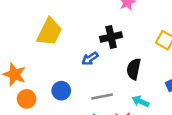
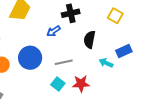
blue circle: (61, 91) -> (30, 58), size x1.5
cyan arrow: (140, 101) -> (106, 63), moved

